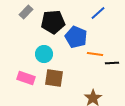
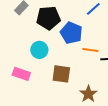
brown square: (54, 78) -> (61, 74), moved

